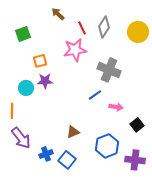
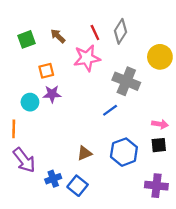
brown arrow: (58, 14) -> (58, 36), moved
yellow circle: (138, 32) -> (160, 57), moved
pink arrow: (116, 107) -> (160, 124), moved
black square: (137, 125) -> (159, 145), turned 32
blue hexagon: (107, 146) -> (124, 152), moved

